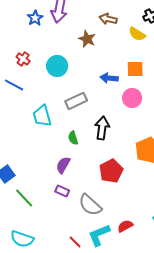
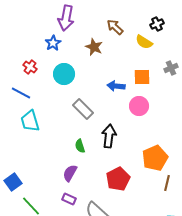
blue star: (35, 18) -> (53, 43), moved
brown arrow: (108, 19) -> (115, 27), turned 30
gray rectangle: (76, 101) -> (83, 109), turned 70
cyan trapezoid: (42, 116) -> (30, 121), moved

